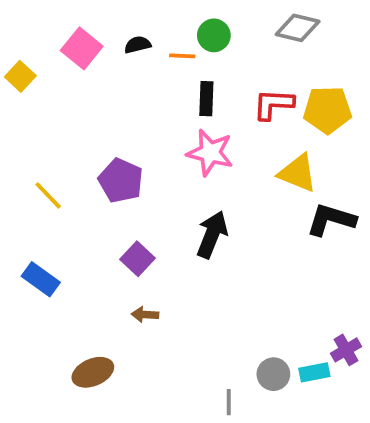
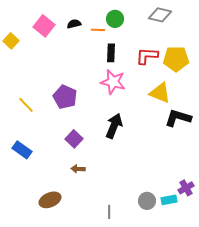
gray line: (229, 402) -> (109, 212), moved

